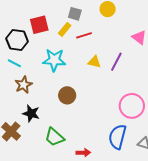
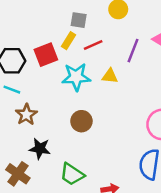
red square: (39, 25) -> (46, 55), moved
cyan star: (54, 60) -> (76, 77), moved
purple line: (116, 62) -> (133, 51), moved

